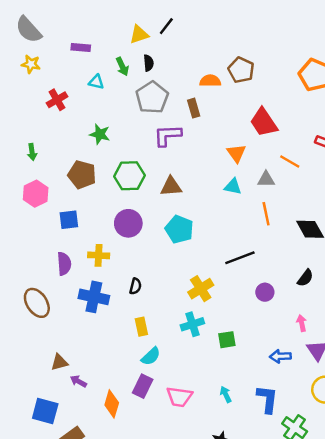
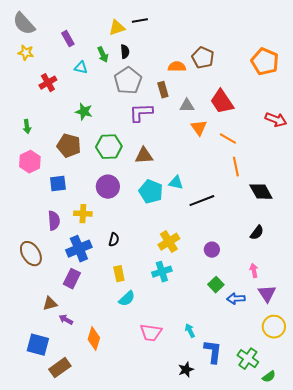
black line: (166, 26) -> (140, 21), turned 42
purple rectangle: (81, 48) -> (68, 39), turned 56
orange line: (290, 162) -> (228, 139), moved
gray triangle: (266, 179) -> (187, 106), moved
cyan triangle: (233, 186) -> (176, 183), moved
orange line: (266, 214) -> (236, 167), moved
black line: (240, 258) -> (202, 201), moved
purple circle: (265, 292) -> (212, 250), moved
blue cross: (94, 297) -> (79, 249), turned -35
green square: (227, 340) -> (216, 285), moved, turned -35
purple rectangle: (143, 386) -> (72, 279), moved
blue L-shape: (267, 399) -> (213, 352), moved

